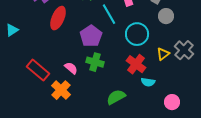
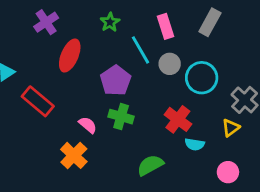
gray circle: (166, 16) -> (170, 64), moved
cyan circle: (137, 34) -> (202, 78), moved
yellow triangle: (163, 54) -> (231, 128), moved
red rectangle: (38, 70) -> (38, 101), moved

